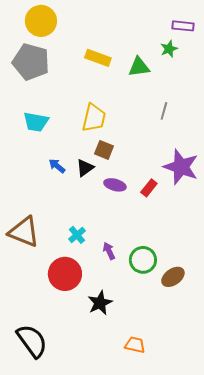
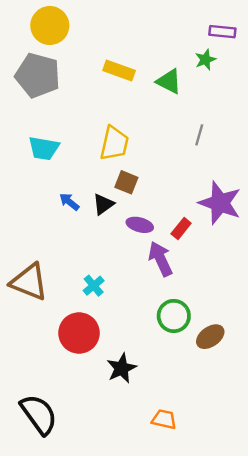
green triangle: (139, 67) -> (169, 81), turned 35
purple arrow: (109, 251) -> (160, 259), moved, size x1.6

